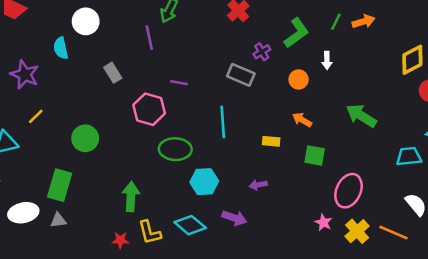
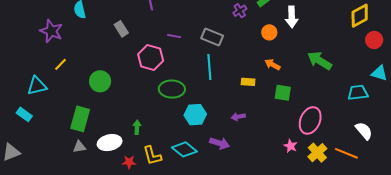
white arrow: (327, 60) -> (292, 17), size x1.5
gray rectangle: (241, 75) -> (212, 37), moved
green arrow: (131, 197) -> (137, 127), size x0.6
white ellipse: (23, 213) -> (110, 143), moved

